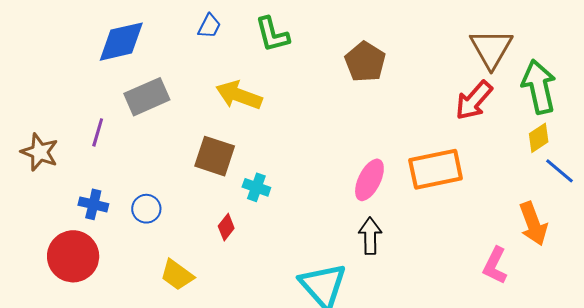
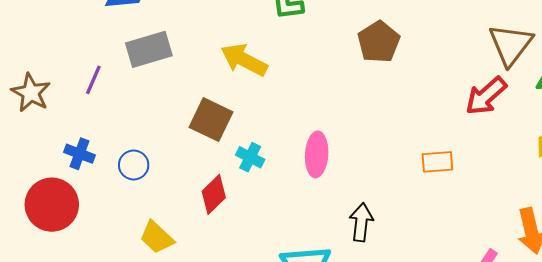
orange rectangle: (436, 169) -> (437, 162), size x0.6
pink ellipse: (369, 180) -> (317, 154), moved, turned -30
red diamond: (226, 227) -> (214, 194), size x1.4

